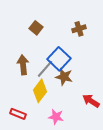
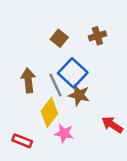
brown square: (36, 28) -> (59, 38), moved
gray line: (45, 69) -> (55, 85), turned -66
pink star: (56, 117) -> (64, 133), moved

